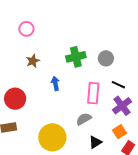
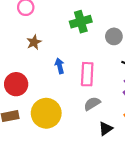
green cross: (76, 57) -> (81, 22), moved
pink rectangle: (93, 93) -> (87, 74), moved
yellow circle: (52, 137) -> (46, 113), moved

